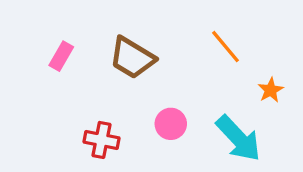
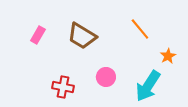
cyan arrow: (238, 138) -> (148, 86), turned 76

